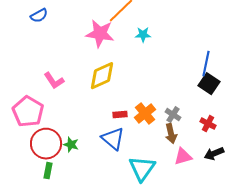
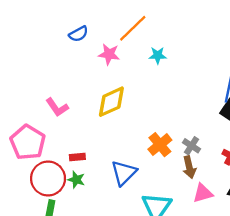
blue semicircle: (39, 16) -> (79, 34), moved
pink star: (100, 34) -> (109, 54), size x0.7
red rectangle: (120, 115) -> (77, 157), moved
blue triangle: (113, 139) -> (124, 173), turned 35

